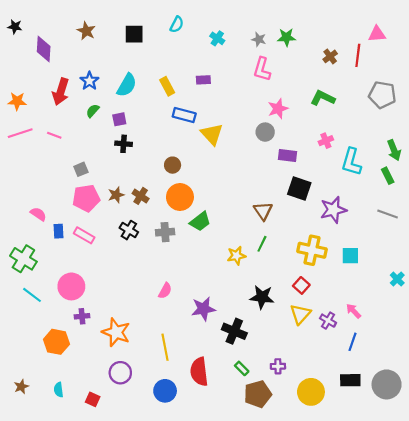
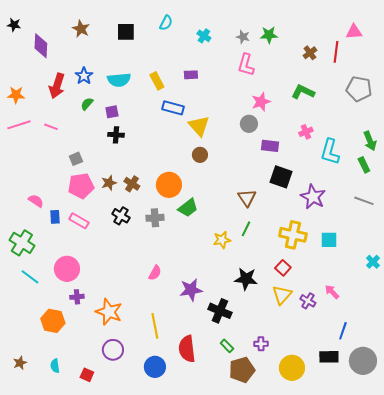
cyan semicircle: (127, 85) -> (119, 80), turned 55
brown circle: (173, 165) -> (200, 155), moved
purple star: (333, 210) -> (313, 197), turned -30
blue line: (352, 342) -> (343, 331), moved

